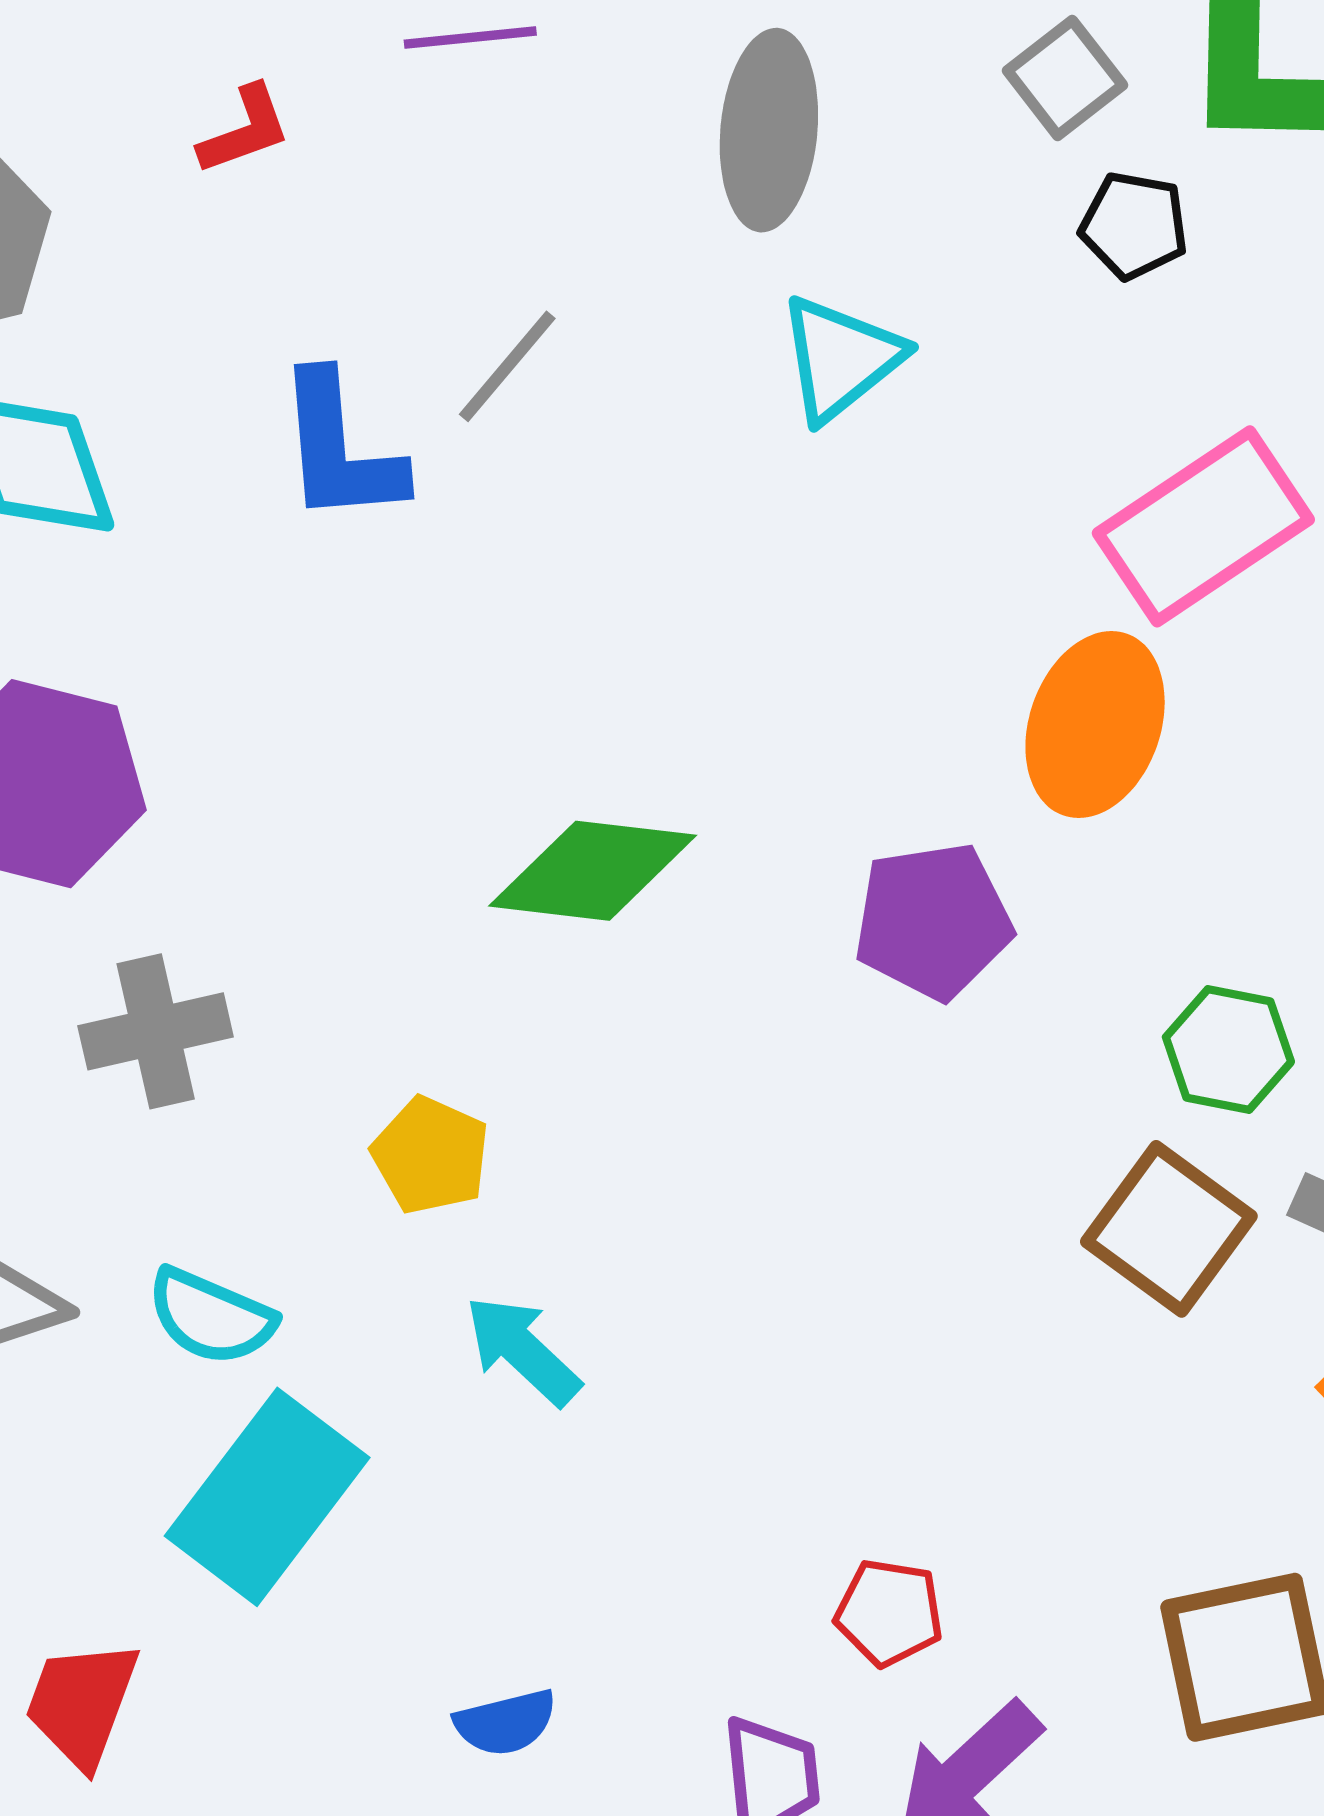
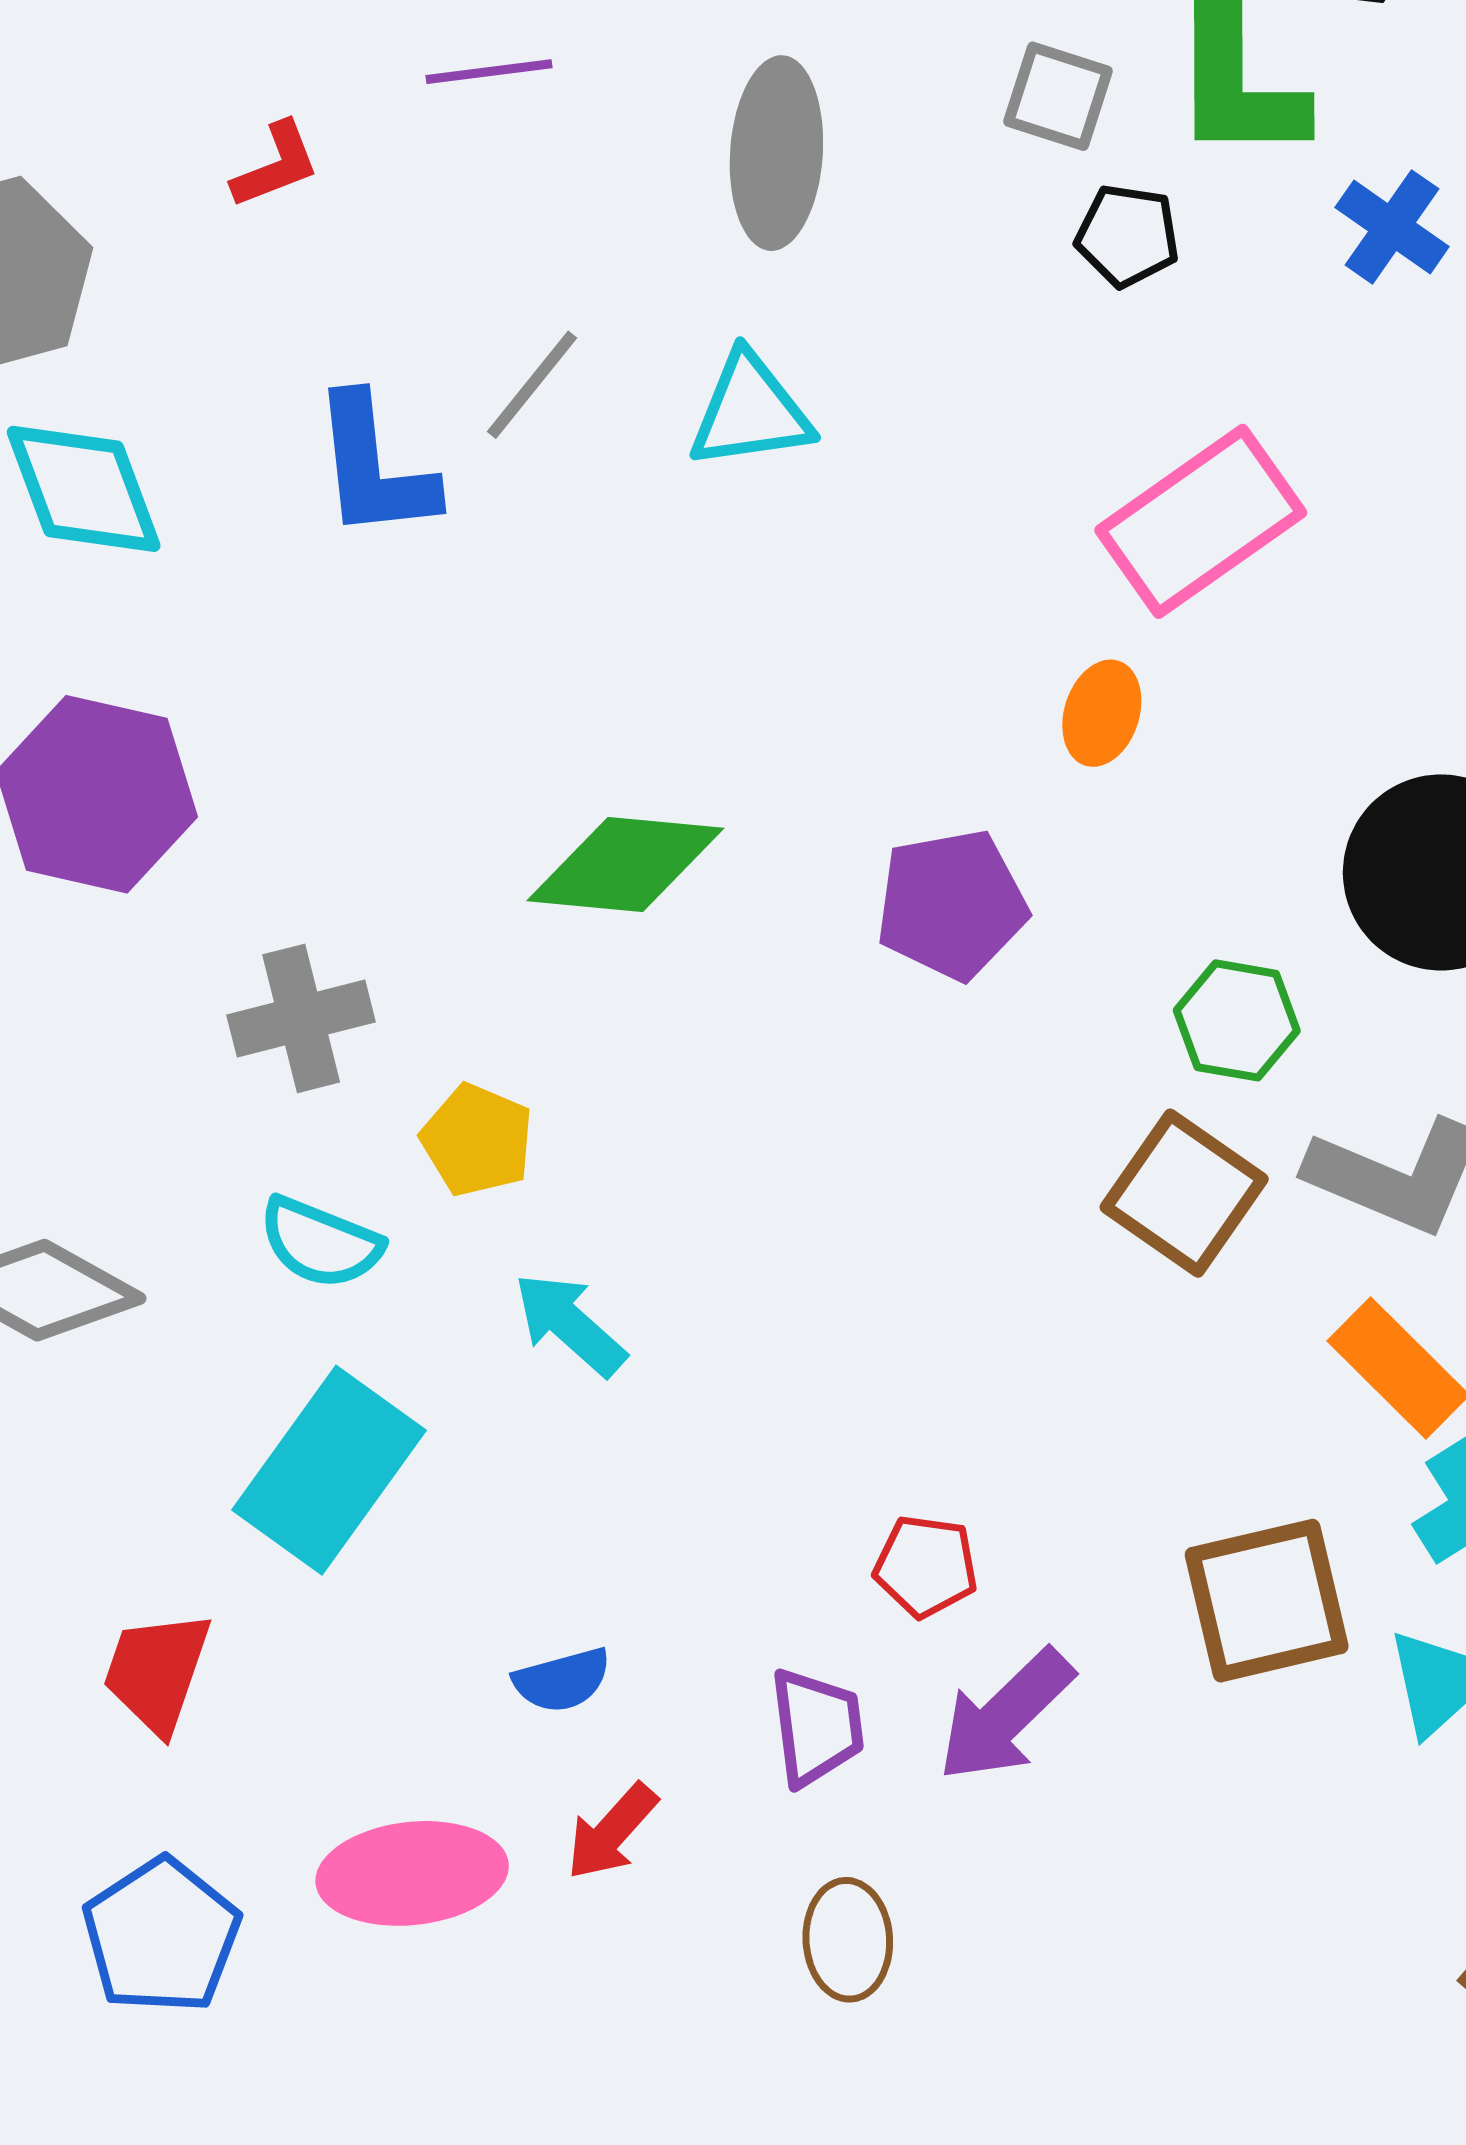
gray square: (1065, 78) -> (1058, 96), turned -33
cyan triangle: (841, 358) -> (750, 411), moved, turned 32
orange ellipse: (1095, 725) -> (1102, 713), size x0.6
gray cross: (156, 1031) -> (301, 1018), moved
cyan semicircle: (211, 1317) -> (320, 1243), moved

